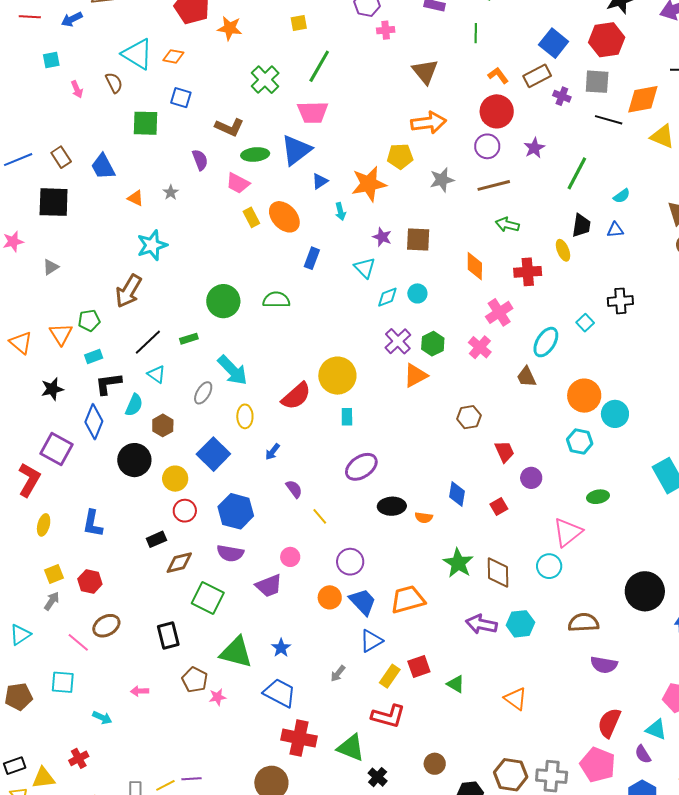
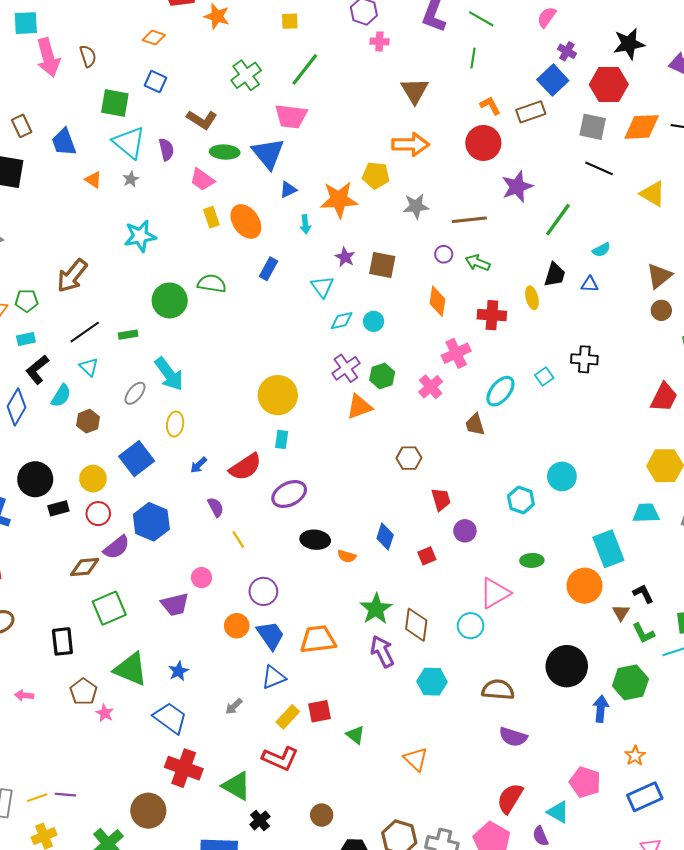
cyan triangle: (137, 54) -> (129, 143), moved
cyan square: (51, 60) -> (26, 23), size x1.4
pink arrow: (77, 89) -> (48, 57), size x2.0
purple cross: (562, 96) -> (567, 51), moved
orange diamond: (643, 99) -> (642, 127), moved
purple circle: (487, 146) -> (444, 254), moved, size x0.7
purple star: (534, 148) -> (517, 187), size x1.4
blue triangle: (296, 150) -> (268, 153), turned -40
cyan star: (152, 245) -> (140, 236), moved
green semicircle: (276, 300) -> (212, 283), moved
black L-shape: (108, 384) -> (37, 370), turned -40
red semicircle: (296, 396) -> (245, 467), moved
orange circle: (584, 396) -> (585, 586), moved
black circle: (134, 460) -> (35, 479), moved
black rectangle: (156, 539) -> (58, 508), moved
purple semicircle: (230, 553) -> (116, 547), moved, turned -56
green square: (208, 598) -> (109, 608), turned 32
purple arrow: (481, 624) -> (382, 651), moved, turned 44
pink star: (218, 697) -> (105, 713), turned 30

